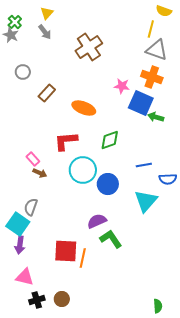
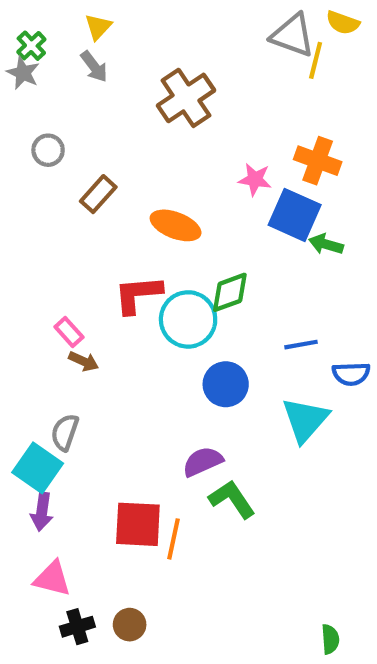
gray triangle: (157, 50) -> (293, 35), moved
cyan circle: (83, 170) -> (188, 319), moved

